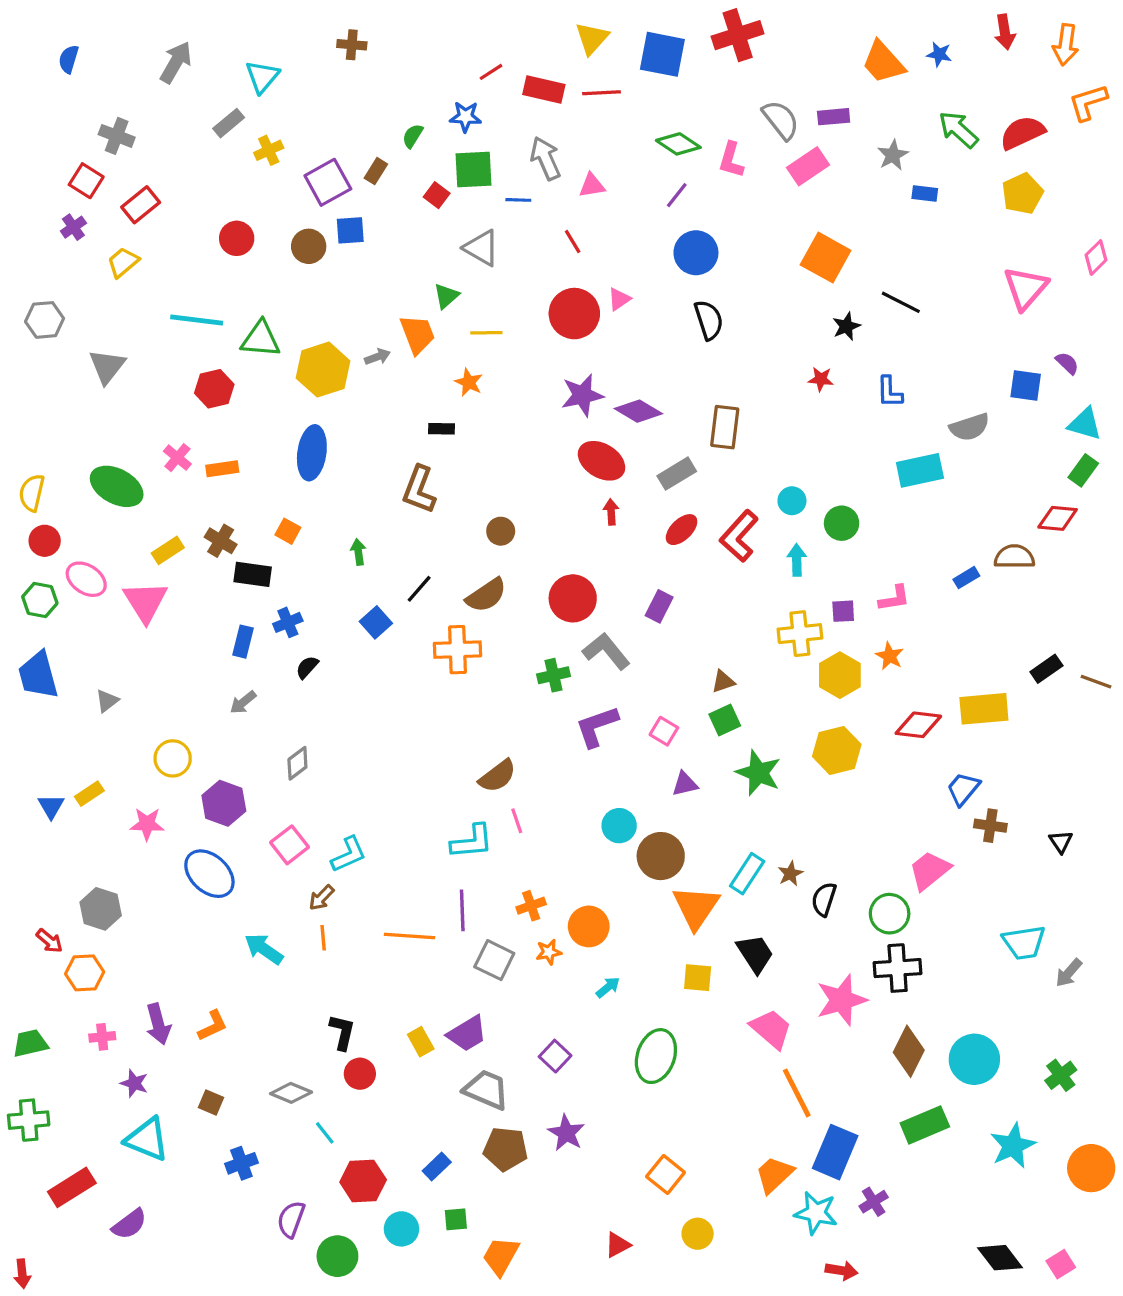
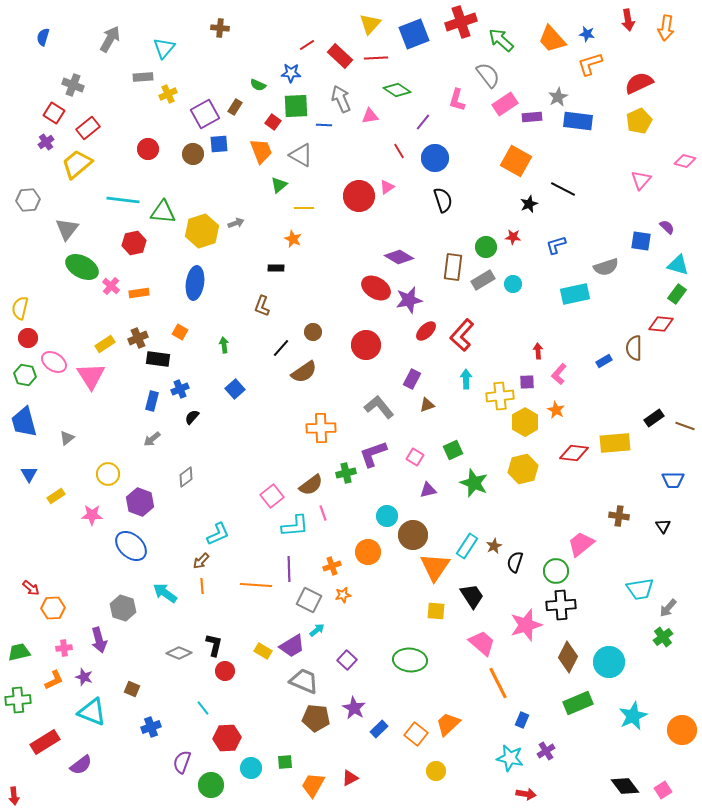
blue square: (662, 54) -> (414, 34), turned -32
red rectangle: (544, 89) -> (340, 56), turned 30
orange L-shape: (1088, 102) -> (590, 64), moved
purple rectangle: (834, 117) -> (532, 117), moved
gray rectangle: (229, 123) -> (143, 77), turned 36
green arrow: (958, 130) -> (501, 40), moved
green semicircle: (413, 136) -> (258, 85), turned -98
green diamond: (678, 144) -> (397, 90), moved
blue rectangle: (925, 194) -> (578, 121), size x1.8
red line: (573, 242) -> (399, 151), moved
pink diamond: (1096, 258) -> (685, 161), turned 60
yellow trapezoid: (123, 262) -> (77, 164), size x1.5
pink triangle: (1026, 288) -> (641, 180), size x0.7
orange trapezoid: (417, 334) -> (261, 151), moved
blue L-shape: (890, 392) -> (556, 245), turned 75
purple star: (582, 395) -> (409, 300), moved
gray rectangle: (677, 474) -> (483, 280), moved
green ellipse: (117, 486) -> (82, 267), moved
brown L-shape: (419, 490) -> (262, 306), size x0.7
cyan circle: (792, 501) -> (513, 284), moved
red arrow: (611, 512) -> (538, 351), moved
green circle: (842, 523) -> (486, 247), moved
brown cross: (221, 541) -> (138, 338), turned 36
brown semicircle: (1014, 557) -> (634, 348), turned -90
cyan arrow: (797, 560) -> (466, 379), moved
black line: (419, 589) -> (281, 348), moved
red circle: (573, 598) -> (366, 345), moved
pink L-shape: (894, 598) -> (559, 374), turned 140
orange cross: (457, 650) -> (321, 428), moved
green cross: (553, 675) -> (346, 473), moved
brown triangle: (723, 682) -> (427, 405), moved
blue trapezoid: (963, 789) -> (673, 480), moved, turned -130
blue triangle: (51, 806) -> (29, 474), moved
pink square: (289, 845) -> (272, 496), moved
gray hexagon: (101, 909) -> (123, 608), moved
orange circle: (589, 926) -> (368, 552), moved
cyan arrow: (608, 987) -> (317, 630), moved
orange L-shape: (213, 1026) -> (54, 680), moved
yellow rectangle: (421, 1042) -> (263, 651), turned -30
green ellipse: (656, 1056) -> (410, 660), turned 76
green cross: (1061, 1075) -> (663, 637), moved
gray diamond: (291, 1093) -> (179, 653), moved
blue rectangle: (835, 1152) -> (522, 720), size x0.5
blue rectangle: (437, 1166) -> (379, 729), moved
orange trapezoid: (774, 1174) -> (448, 724), moved
red triangle: (618, 1245) -> (350, 778), moved

